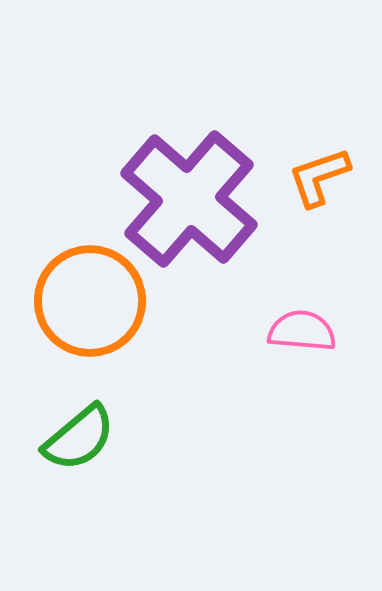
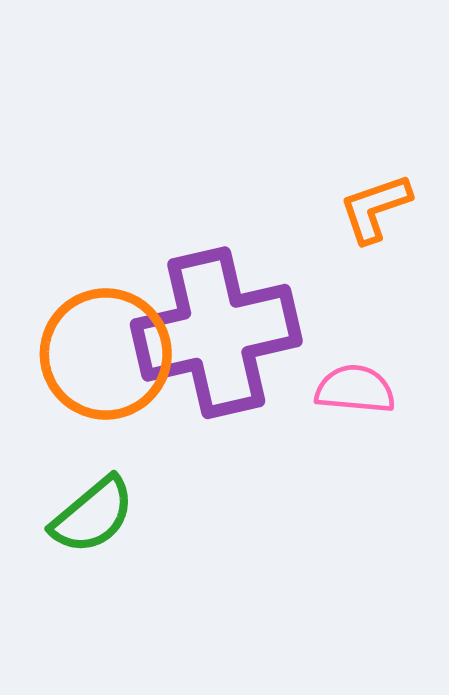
purple cross: (189, 199) -> (216, 333), moved, turned 36

